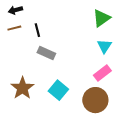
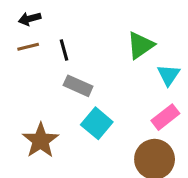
green triangle: (101, 18) -> (140, 45), moved
cyan square: (58, 90) -> (97, 123), moved

